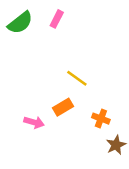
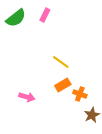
orange rectangle: (63, 107) -> (63, 85), moved

